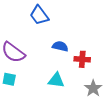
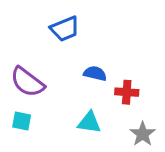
blue trapezoid: (39, 15) -> (65, 29), turned -75

